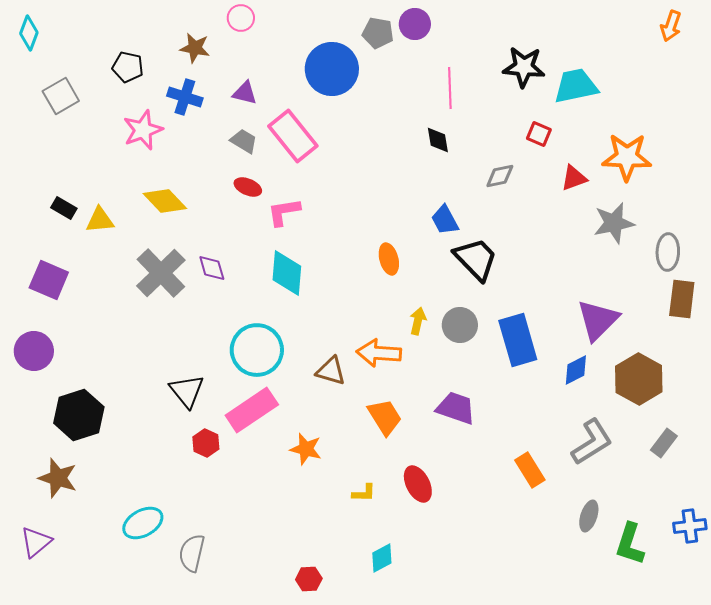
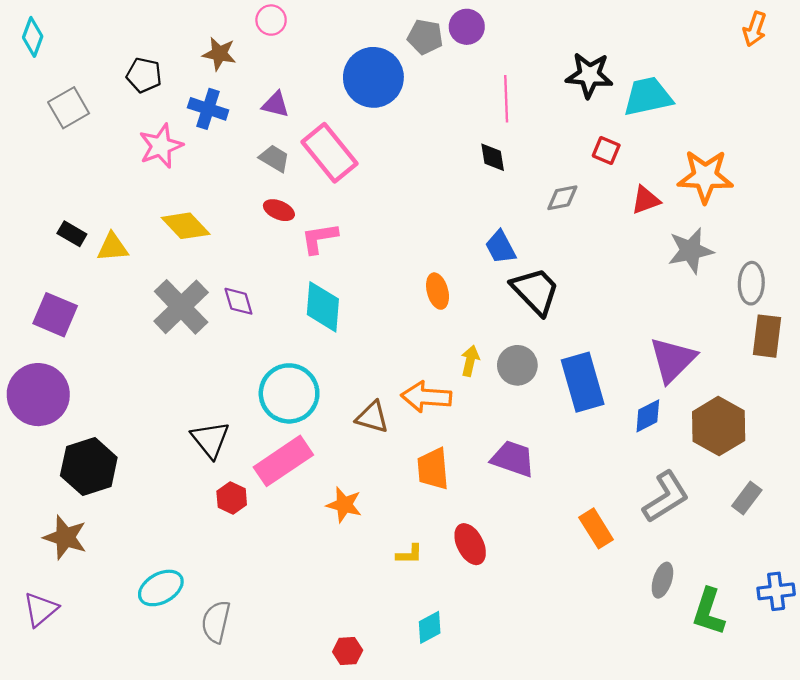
purple circle: (34, 351) -> (38, 395), size x1.4
orange trapezoid: (385, 417) -> (433, 469), turned -153

